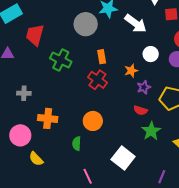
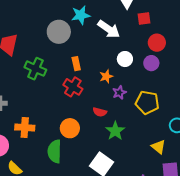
red semicircle: (141, 110) -> (100, 112), moved
green star: (151, 131) -> (115, 131), moved
green semicircle: (77, 144) -> (55, 151), size x1.6

